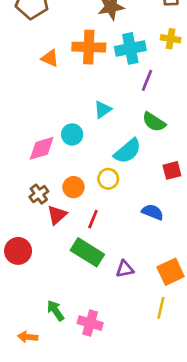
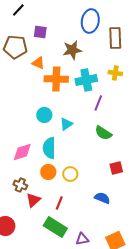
orange triangle: (50, 58) -> (38, 63), moved
cyan circle: (72, 134) -> (44, 115), moved
cyan semicircle: (128, 151) -> (49, 148), moved, turned 130
orange circle: (74, 187) -> (48, 172), moved
brown cross: (39, 194) -> (20, 185), turned -32

